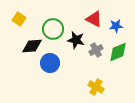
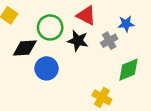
red triangle: (94, 19) -> (86, 15), moved
gray cross: (96, 50) -> (109, 41), moved
green diamond: (118, 52) -> (128, 70), moved

